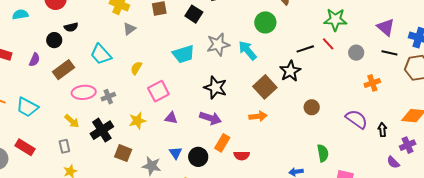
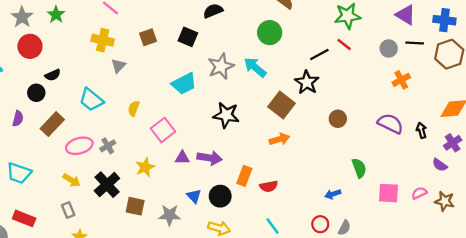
gray circle: (356, 53) -> (389, 48), moved
purple arrow: (210, 118) -> (210, 158), moved

